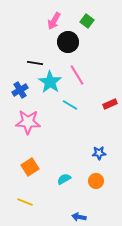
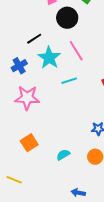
black line: (35, 63) -> (34, 39), turned -42
cyan line: (70, 105) -> (69, 81), turned -49
yellow line: (25, 202) -> (14, 180), moved

